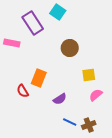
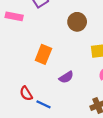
red semicircle: (23, 91) -> (26, 93), moved
blue line: (70, 122) -> (43, 104), moved

